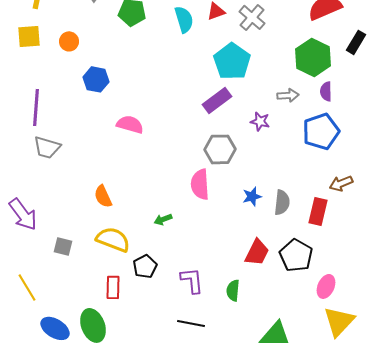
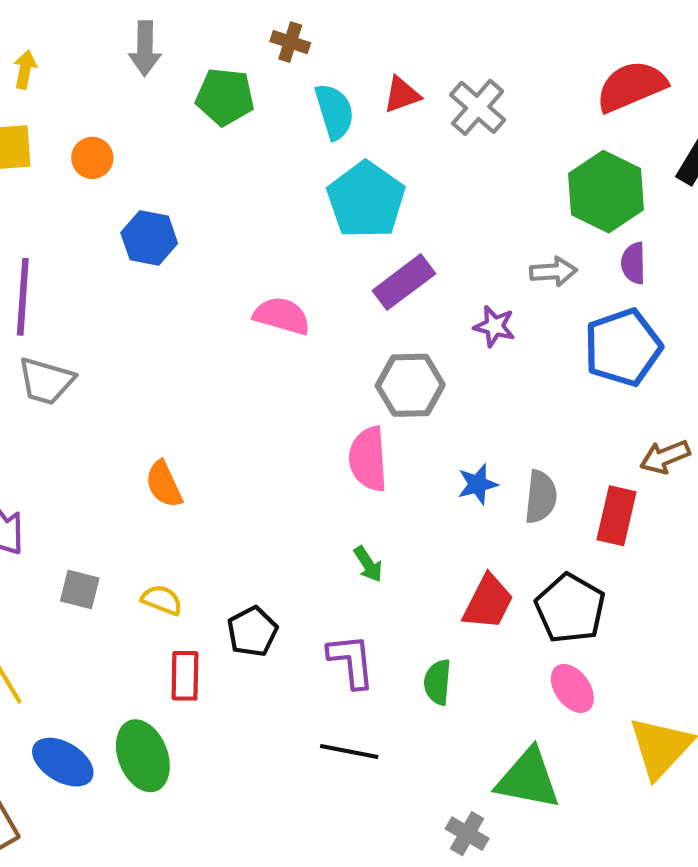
cyan pentagon: (232, 61) -> (366, 200), moved
pink semicircle: (130, 124) -> (282, 316), moved
green arrow: (163, 219) -> (368, 564), moved, turned -102
yellow semicircle: (113, 239) -> (162, 600), moved, size x0.6
pink ellipse: (326, 286) -> (572, 688), moved, turned -60

